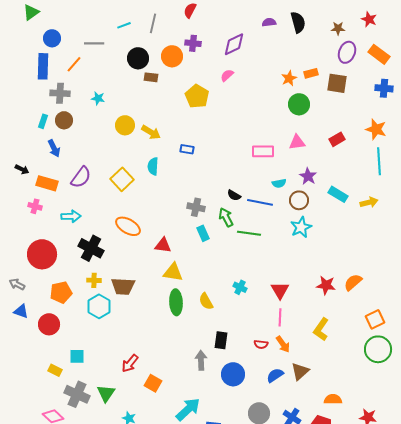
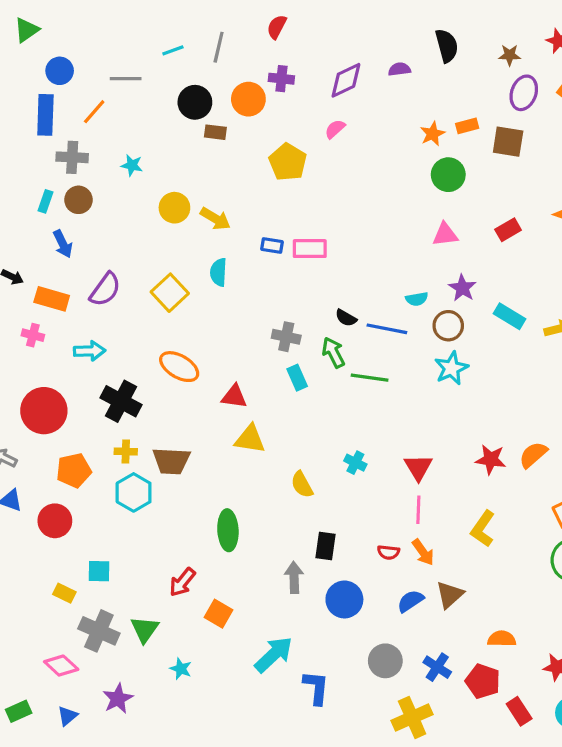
purple semicircle: (269, 22) -> (399, 69), moved
pink rectangle: (263, 151) -> (310, 249), moved
green ellipse: (176, 302) -> (228, 530), moved

